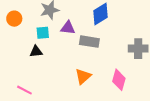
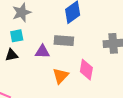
purple triangle: (68, 28) -> (42, 52), moved
pink diamond: (119, 80) -> (86, 70), moved

